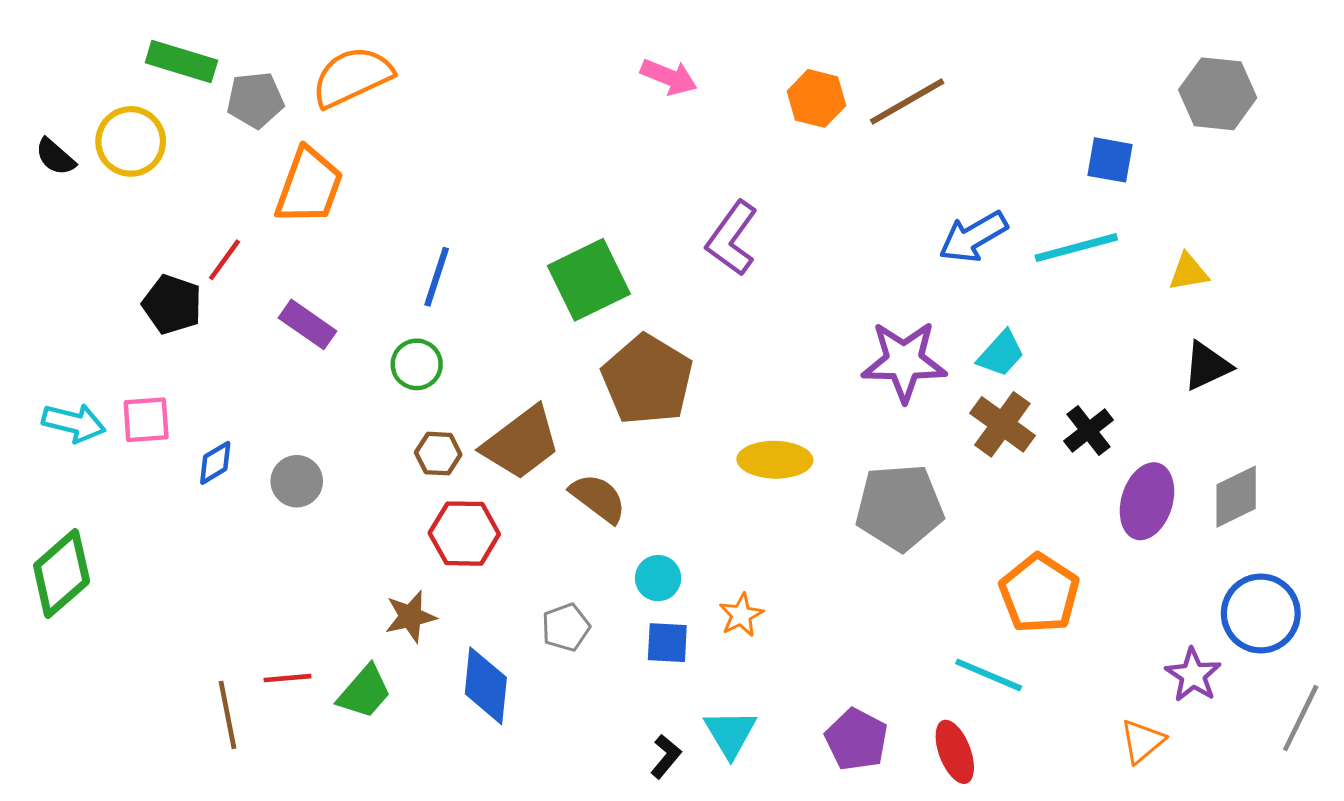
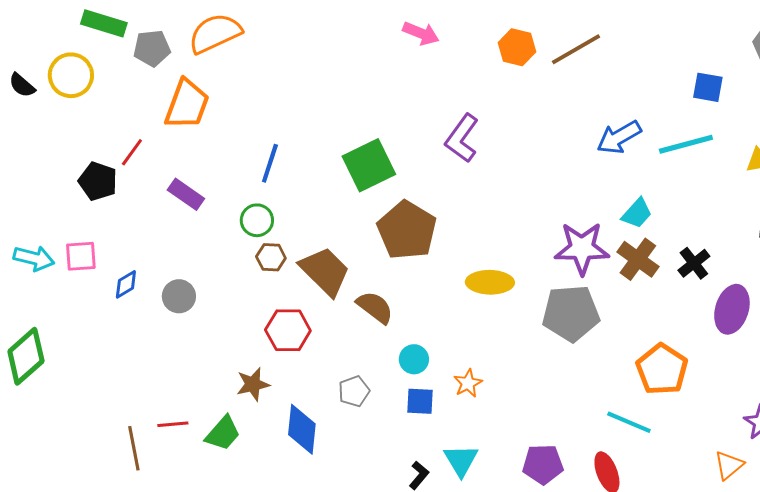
purple star: (904, 361) -> (582, 248), moved
brown trapezoid: (521, 443) -> (325, 271), turned -98
brown hexagon: (438, 454) -> (271, 257), moved
purple pentagon: (856, 740) -> (543, 464), turned -30

